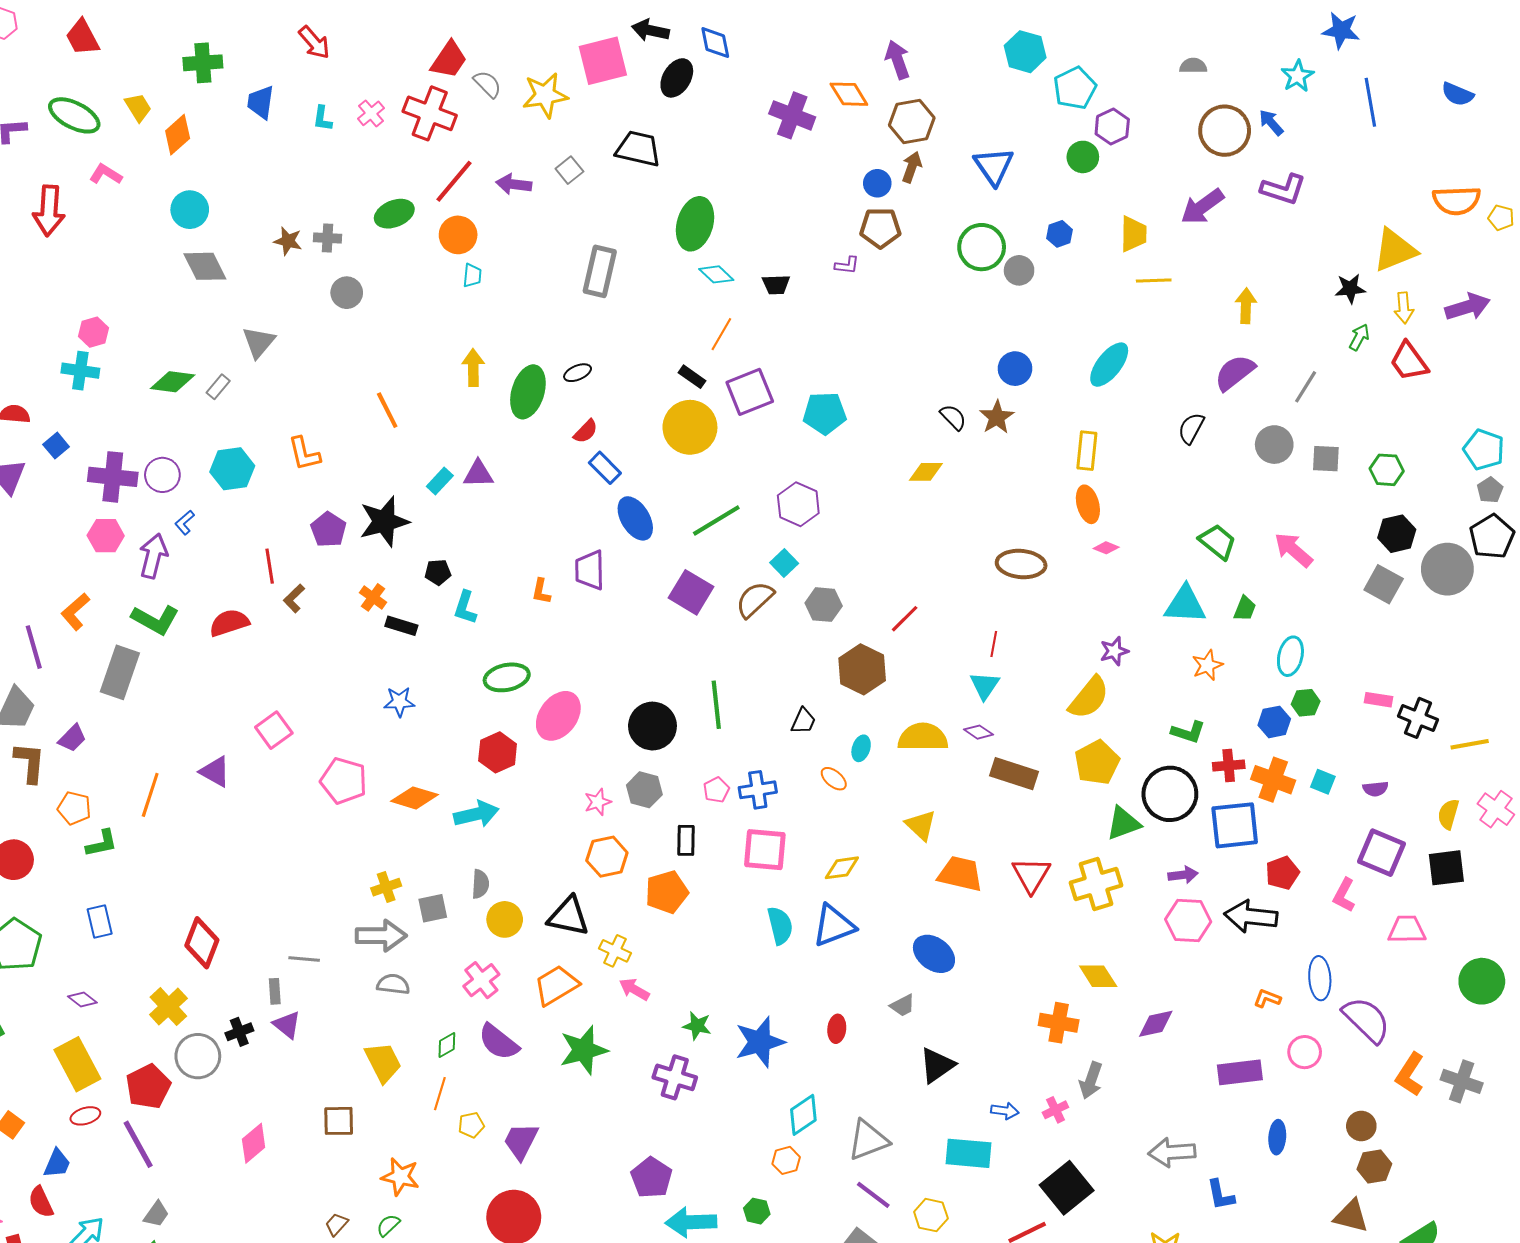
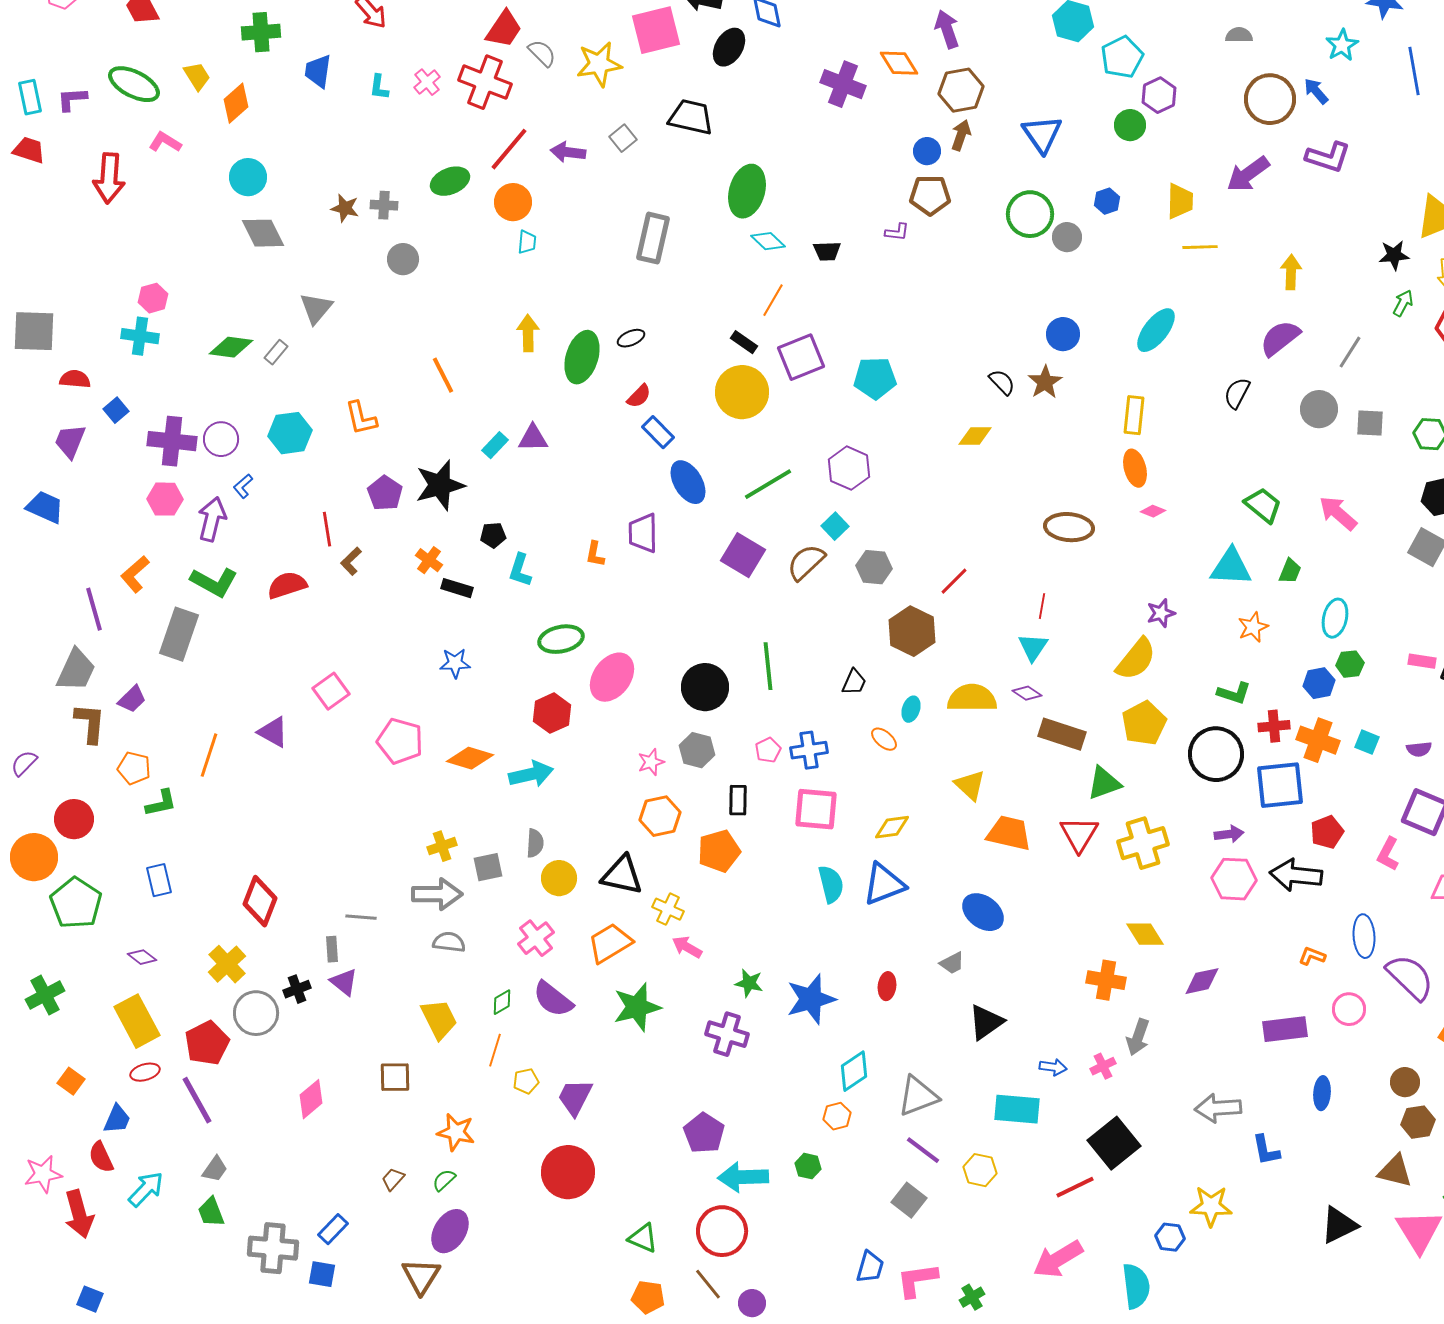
green triangle: (1123, 823) -> (1104, 783), moved

